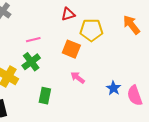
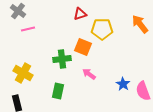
pink line: (33, 40) -> (28, 29), moved
green cross: (31, 62) -> (62, 59), moved, turned 30

